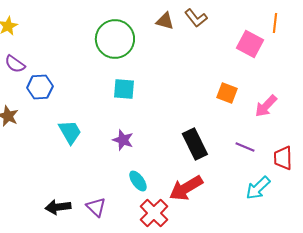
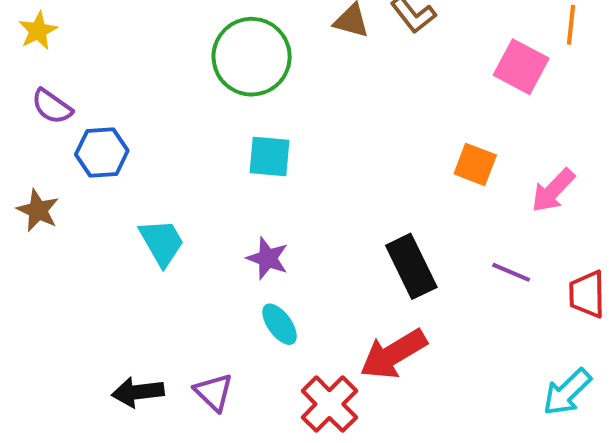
cyan ellipse: (138, 181) -> (280, 324), moved
cyan arrow: (258, 188) -> (567, 392), moved

